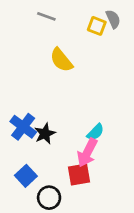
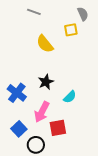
yellow square: (97, 26) -> (71, 30), moved, turned -32
black star: (45, 134) -> (46, 82), moved
pink arrow: (87, 153) -> (42, 112), moved

